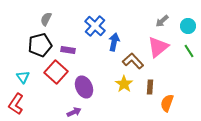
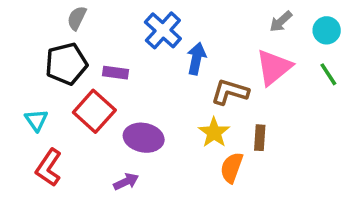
brown L-shape: (133, 61) -> (230, 92), turned -30
purple ellipse: (84, 87) -> (144, 138), turned -55
orange semicircle: (167, 103) -> (232, 168), moved
red L-shape: (16, 104) -> (49, 168), moved

